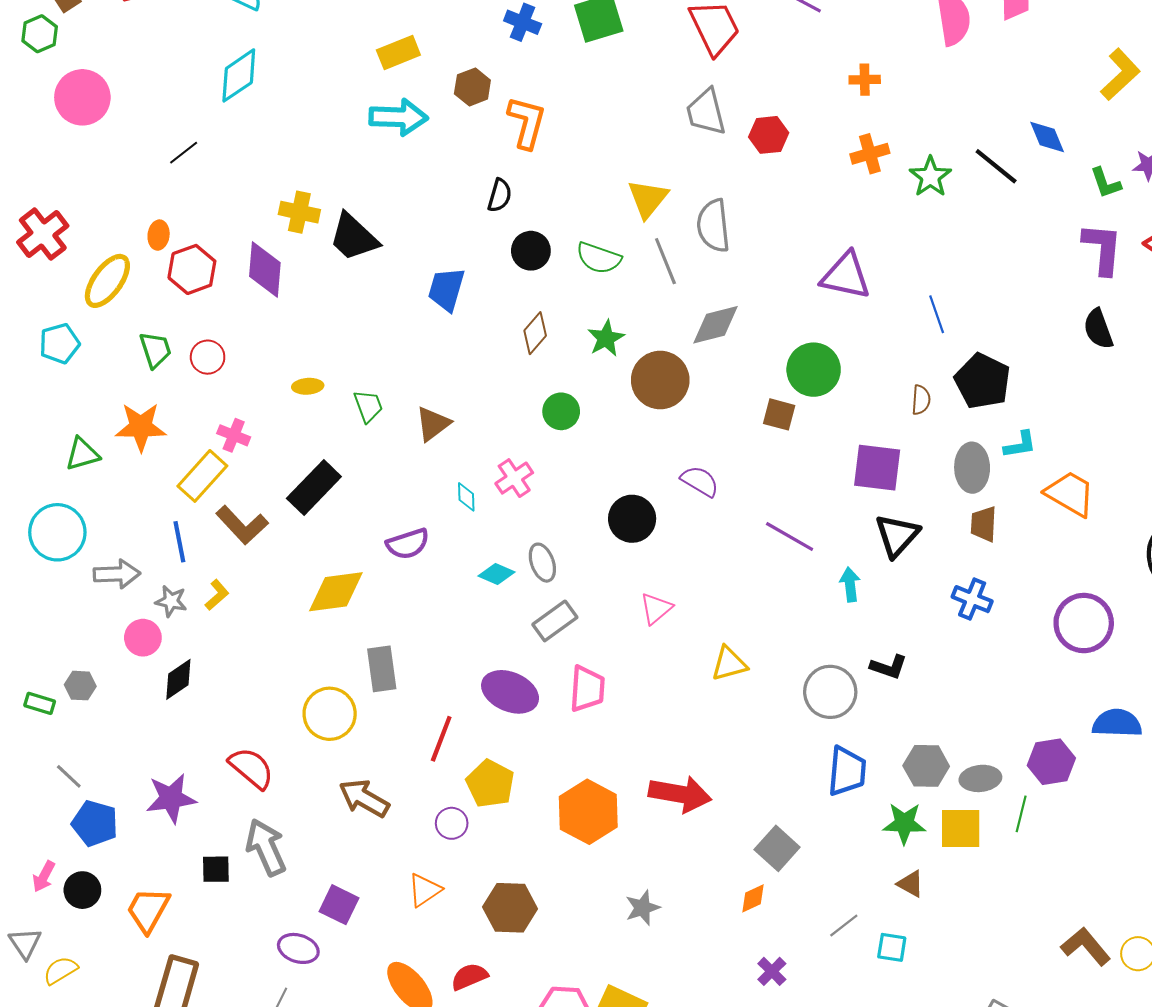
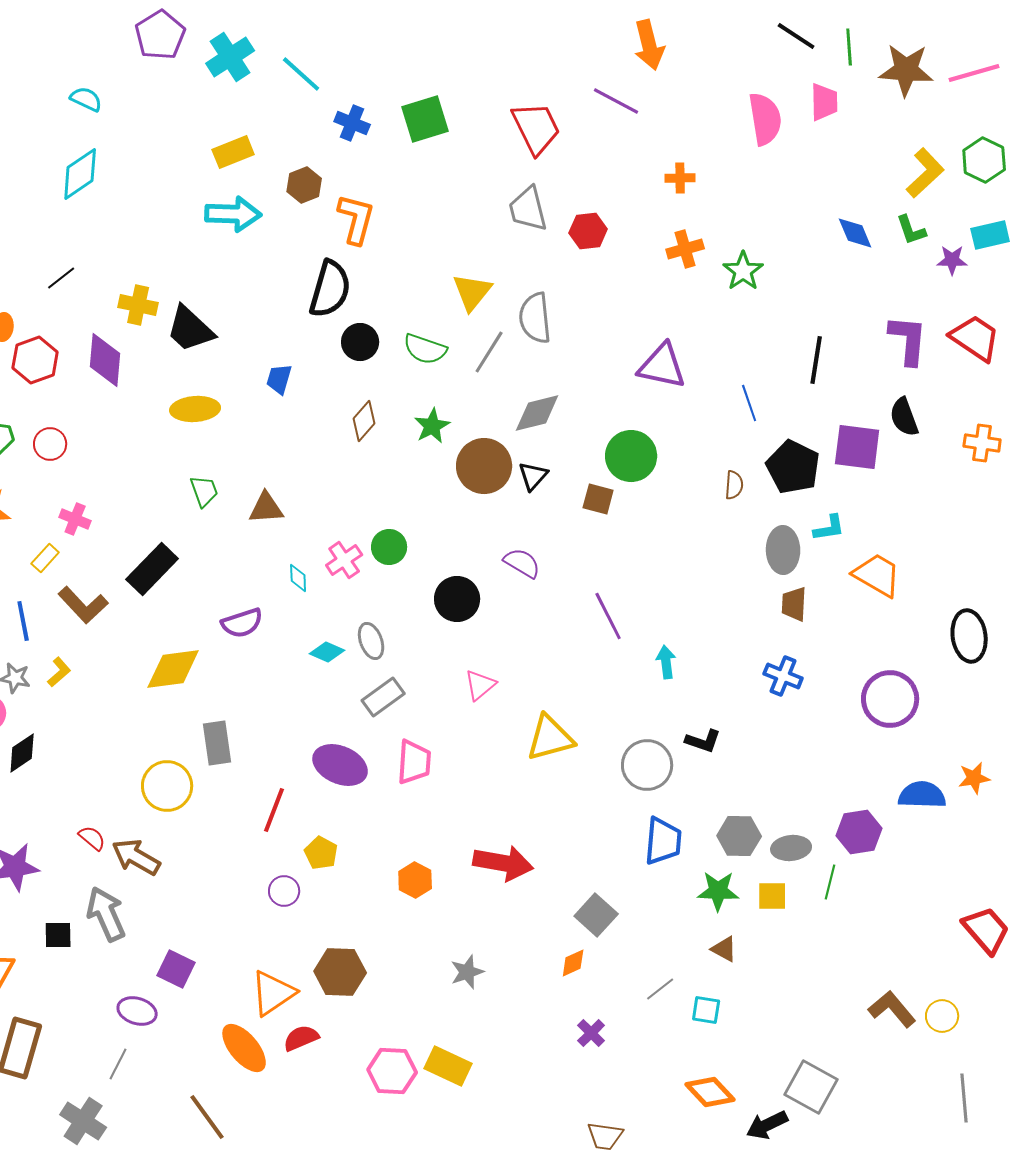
black line: (184, 153) -> (61, 278), moved
black line: (996, 166) -> (816, 360), moved, turned 60
green L-shape: (1106, 183) -> (911, 230), moved
black semicircle: (500, 195) -> (330, 289), size x1.8
gray line: (665, 261) -> (489, 352), turned 54
blue trapezoid: (446, 289) -> (279, 379), size x0.7
yellow ellipse: (308, 386) -> (195, 409), moved, size x1.6
green circle: (561, 411) -> (389, 547), moved
brown triangle: (433, 424) -> (266, 508), turned 33
purple square: (877, 468) -> (857, 447), moved
yellow rectangle: (202, 476) -> (45, 558), size x0.6
black triangle: (897, 535) -> (533, 476), moved, size x0.7
purple line: (790, 536) -> (608, 616), turned 33
yellow triangle: (729, 664) -> (550, 738), size x1.4
red semicircle: (251, 768) -> (92, 838), size x0.6
yellow pentagon: (490, 784) -> (321, 853), size x0.7
brown arrow: (364, 798) -> (136, 857), moved
orange hexagon: (588, 812) -> (415, 880), size x0.6
yellow square: (961, 829) -> (772, 896), size x0.7
orange triangle: (425, 890) -> (273, 993), moved, size x1.4

